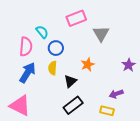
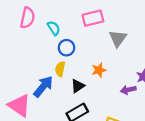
pink semicircle: (26, 47) -> (27, 18), moved
blue arrow: (27, 73) -> (43, 87), moved
purple arrow: (116, 94) -> (128, 90), moved

